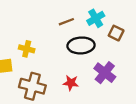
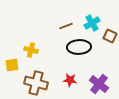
purple cross: (105, 73) -> (99, 84), moved

